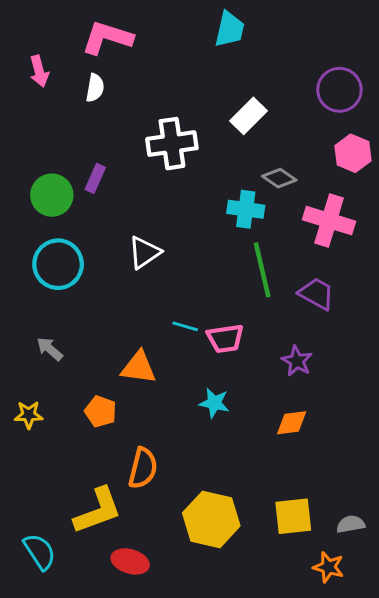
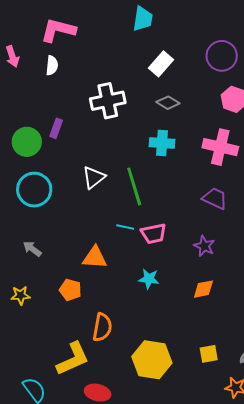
white rectangle: (249, 116) -> (161, 64), moved
gray diamond: (279, 178) -> (168, 103), moved
green line: (262, 270) -> (134, 186), moved
yellow square: (293, 516) -> (209, 354), size x0.7

